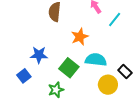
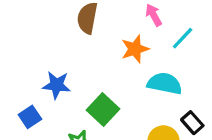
orange star: (80, 37) -> (135, 49), moved
cyan semicircle: (96, 60) -> (165, 83), moved

